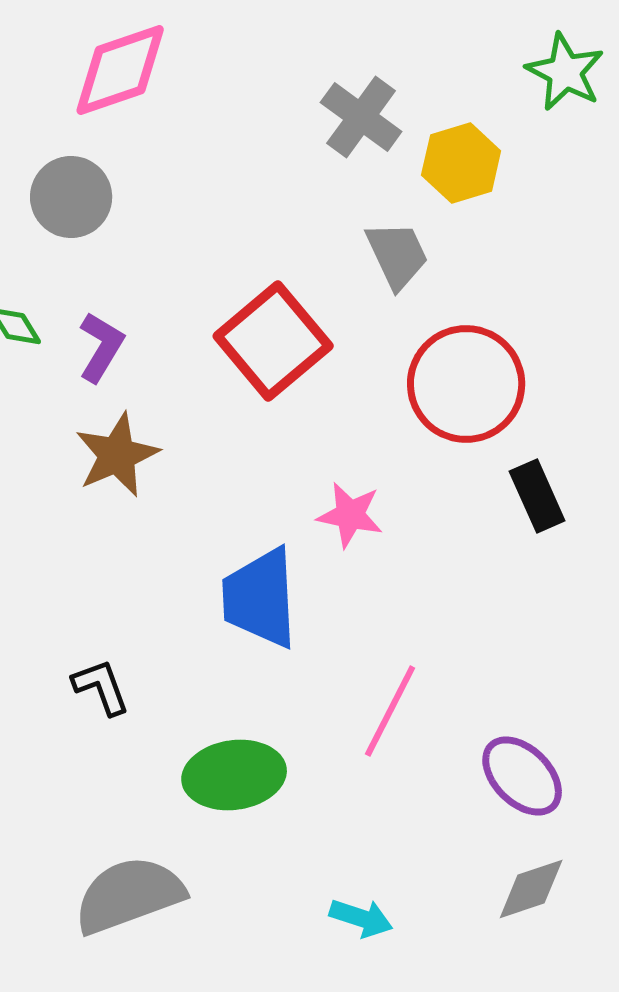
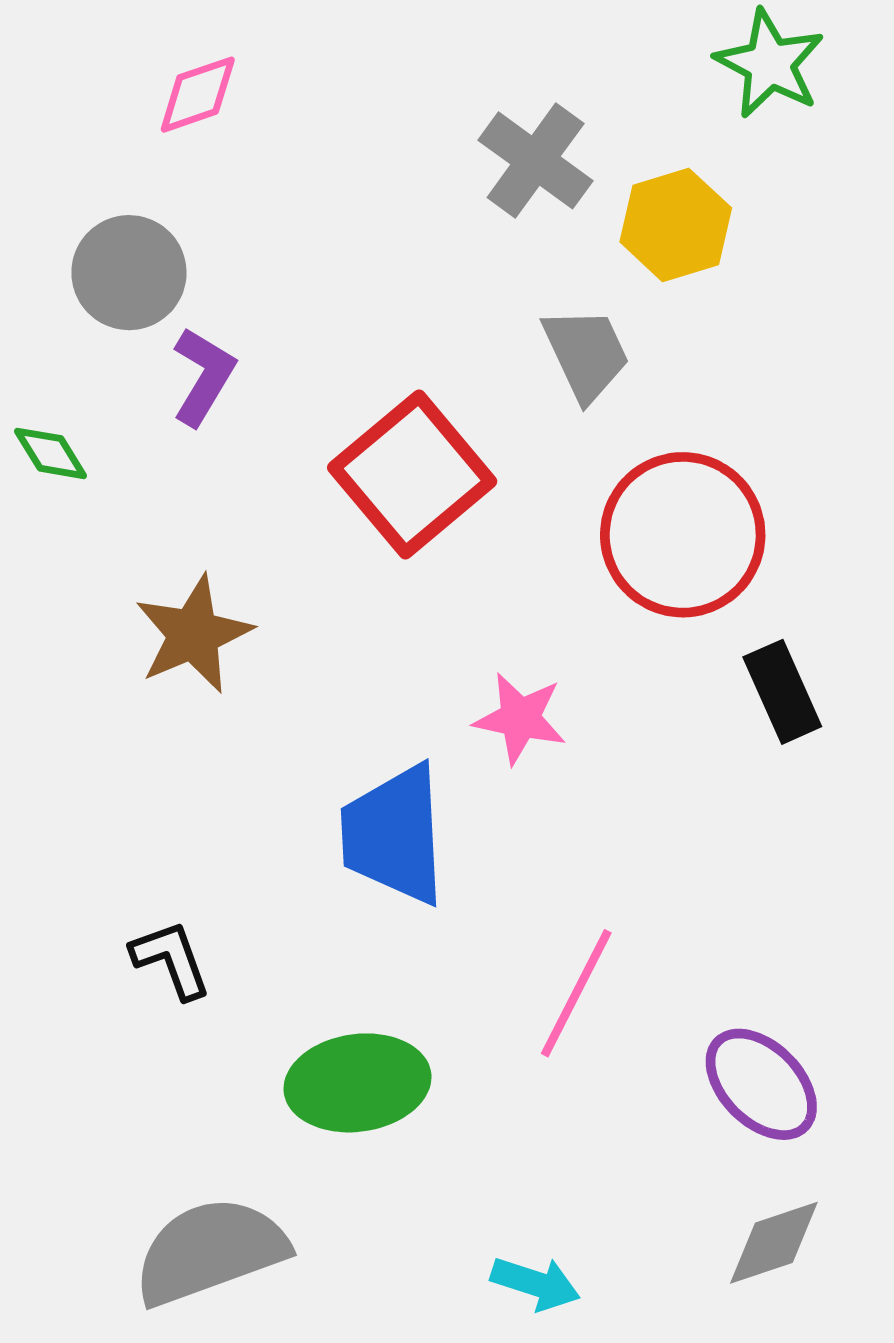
pink diamond: (120, 70) -> (198, 95), size x0.6
green star: (565, 72) -> (770, 64), moved
purple L-shape: (101, 347) -> (203, 376), moved

